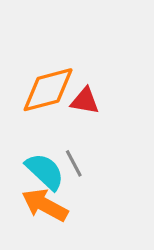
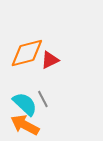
red triangle: (85, 101) -> (50, 60), turned -36

